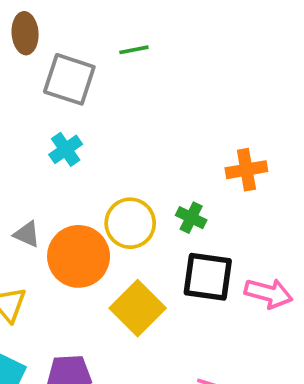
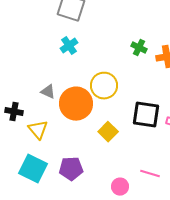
green cross: (191, 218) -> (139, 48), moved
yellow square: (138, 308) -> (108, 132), size x0.7

